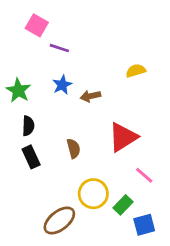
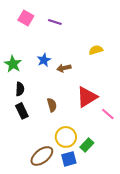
purple line: (59, 48) -> (55, 22), moved
pink line: (144, 175) -> (108, 114), moved
blue square: (144, 225) -> (69, 159), moved

